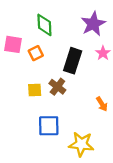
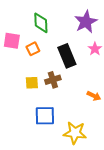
black rectangle: (73, 61) -> (67, 56), turned -40
brown cross: (57, 87) -> (53, 80), turned 35
orange arrow: (102, 104) -> (94, 96), turned -32

